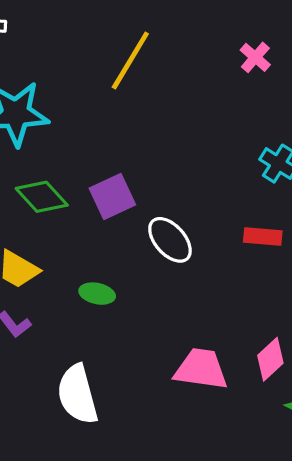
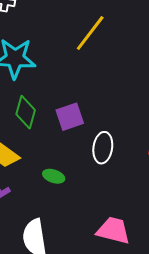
green diamond: (42, 197) -> (26, 112), turned 52
white ellipse: (170, 240) -> (103, 148), turned 44

